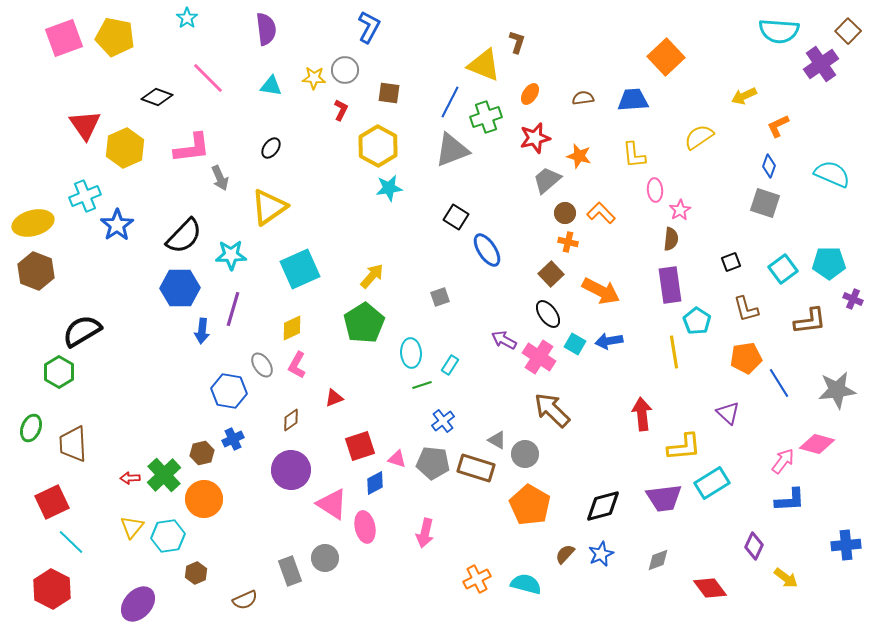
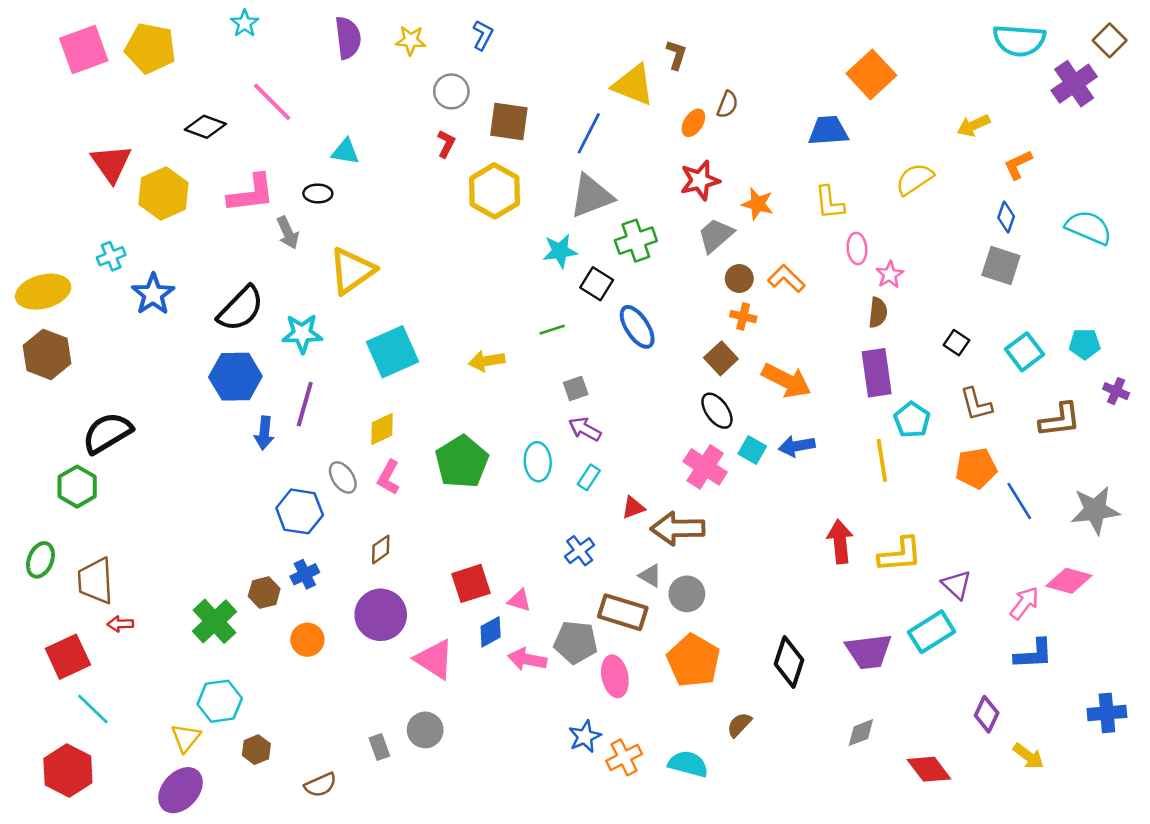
blue L-shape: (369, 27) -> (483, 35), size x0.7
yellow star: (314, 78) -> (411, 40), moved
cyan triangle: (271, 86) -> (345, 152), moved
brown square: (389, 93) -> (509, 122), size x1.4
brown semicircle: (583, 98) -> (727, 105), moved, turned 120
green cross: (486, 117) -> (636, 241), moved
black ellipse: (271, 148) -> (318, 193), moved, turned 55
cyan star: (389, 188) -> (560, 251), moved
cyan cross: (85, 196) -> (111, 256), size x0.7
black square: (731, 262) -> (956, 343), turned -36
cyan pentagon: (829, 263) -> (1085, 344), size x0.7
yellow arrow: (372, 276) -> (487, 361), turned -140
green pentagon: (364, 323) -> (462, 462), moved
purple arrow: (504, 340) -> (585, 429), moved
green line: (422, 385) -> (552, 330), moved
red triangle: (334, 398) -> (633, 508), moved
brown arrow: (552, 410) -> (678, 528), moved, turned -45
purple triangle: (728, 413) -> (956, 585), moved
yellow L-shape: (684, 447) -> (900, 555), moved
gray pentagon: (433, 463) -> (576, 642), moved
red arrow: (130, 478) -> (120, 624), moved
orange circle: (204, 499) -> (307, 640), moved, size x0.7
black diamond: (603, 506) -> (789, 662), turned -57
yellow triangle: (132, 527) -> (186, 738), moved
pink ellipse: (365, 527) -> (615, 676), moved
pink arrow: (425, 533) -> (527, 659), moved, turned 88
blue star: (601, 554) -> (585, 737), moved
gray rectangle: (290, 571) -> (379, 747), size x0.7

